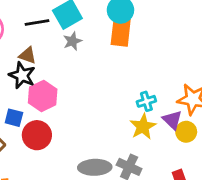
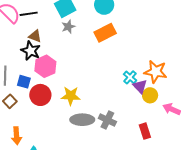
black line: (37, 23) -> (29, 14), moved
orange rectangle: (121, 32) -> (105, 33), moved, turned 55
cyan cross: (146, 101) -> (130, 77), moved, turned -32
yellow star: (143, 127) -> (71, 96), moved, turned 30

